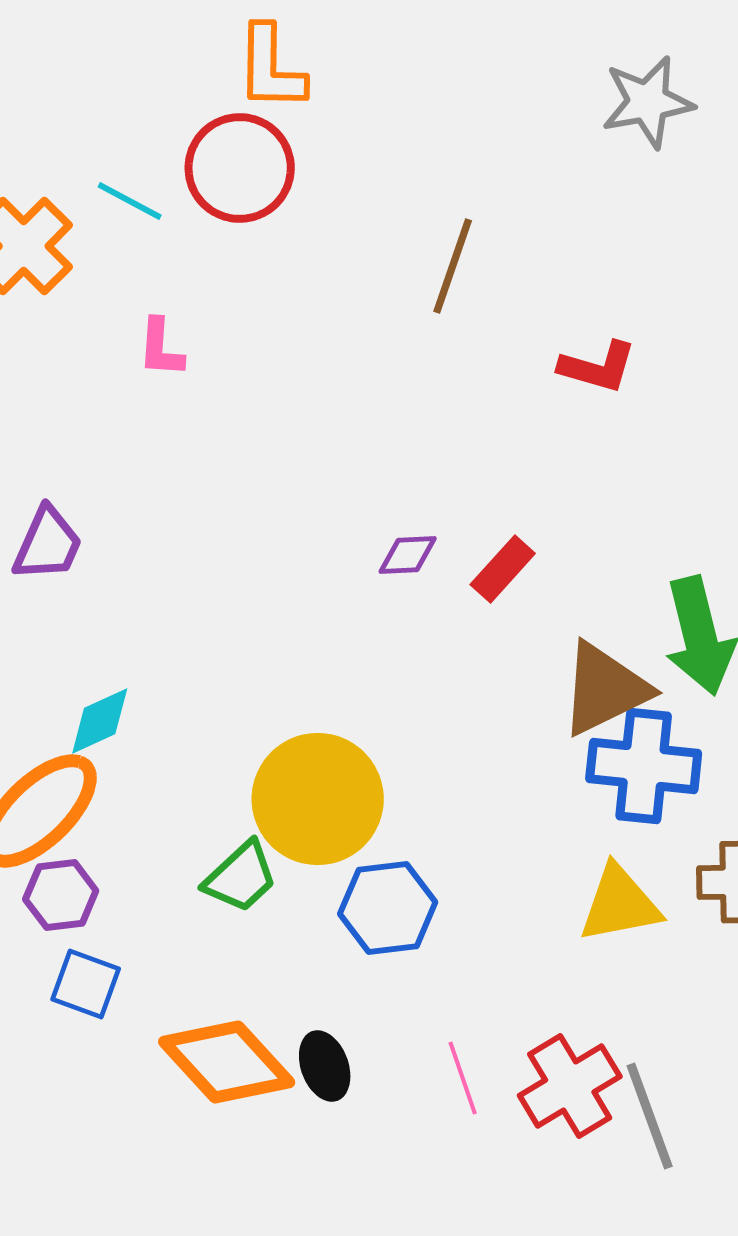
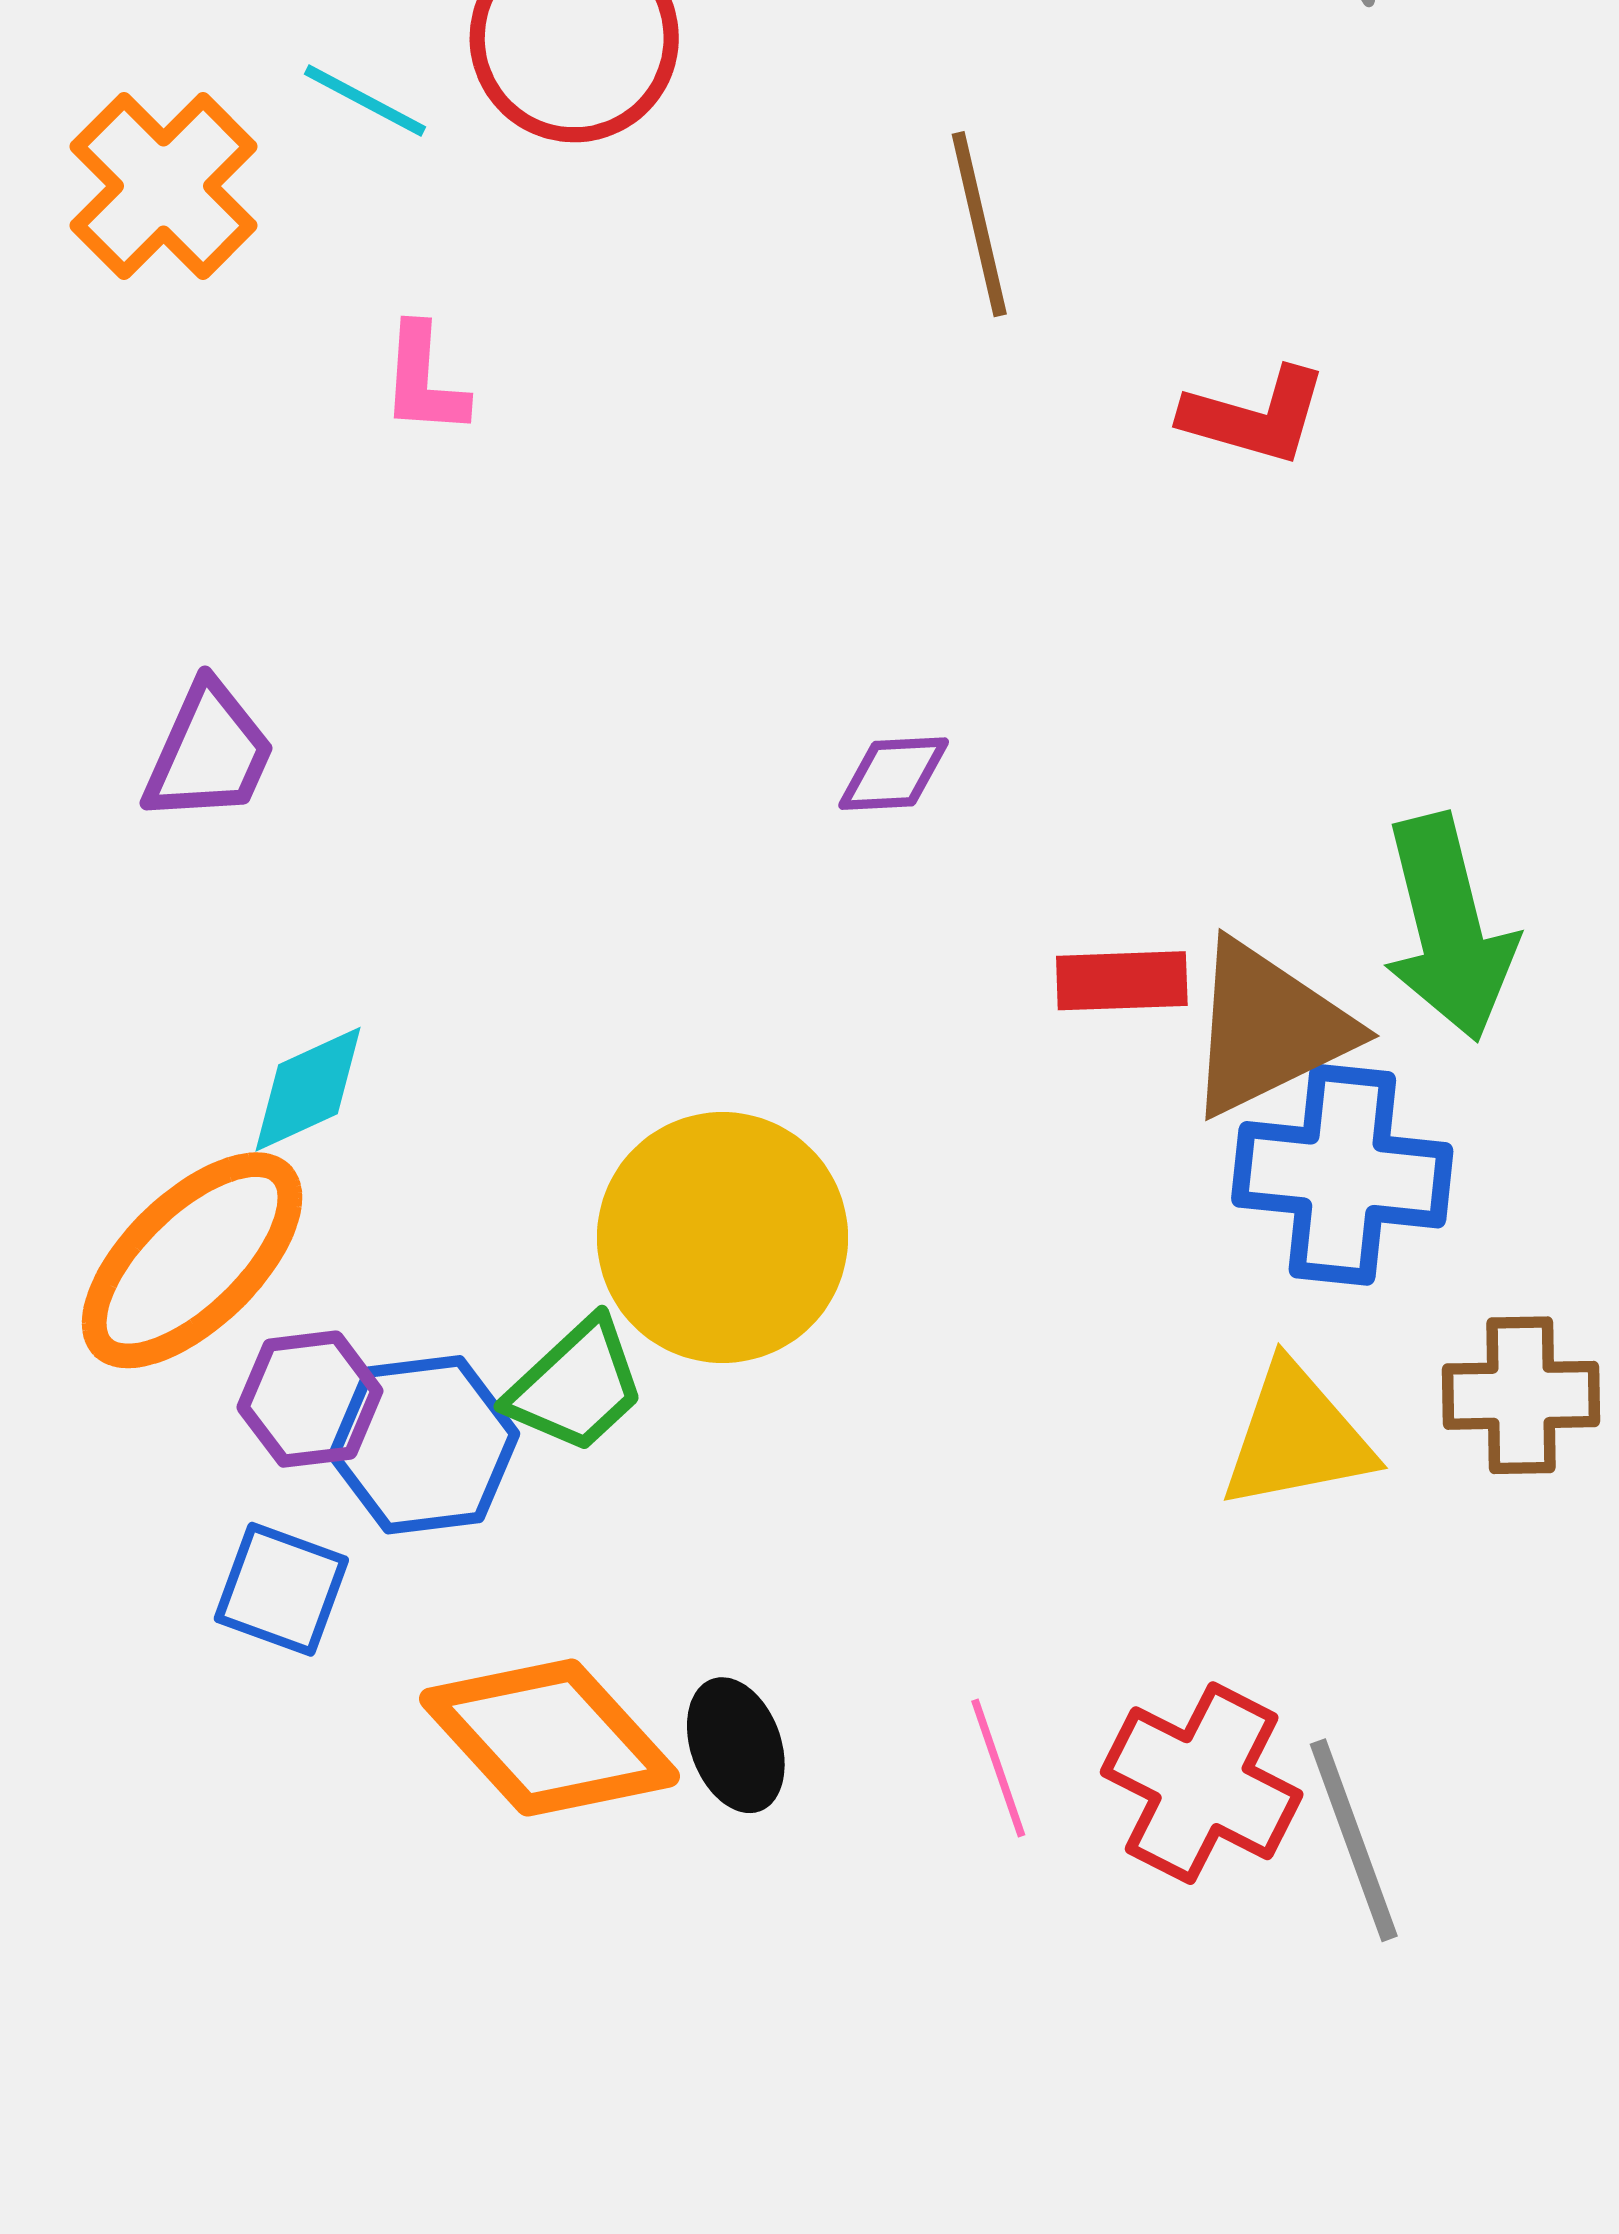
brown line: (453, 266) -> (979, 224), turned -32
red rectangle: (503, 569) -> (1122, 981), moved, turned 46
purple hexagon: (61, 895) -> (310, 1399), moved
blue hexagon: (388, 908) -> (424, 1445), moved
red cross: (570, 1086) -> (1202, 1783), turned -32

